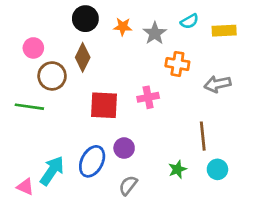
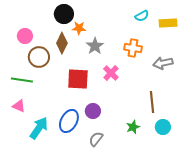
orange star: (123, 27) -> (79, 28), moved
gray star: (155, 33) -> (95, 46), moved
pink cross: (148, 97) -> (111, 73), turned -35
pink triangle: (25, 187) -> (19, 106), moved

